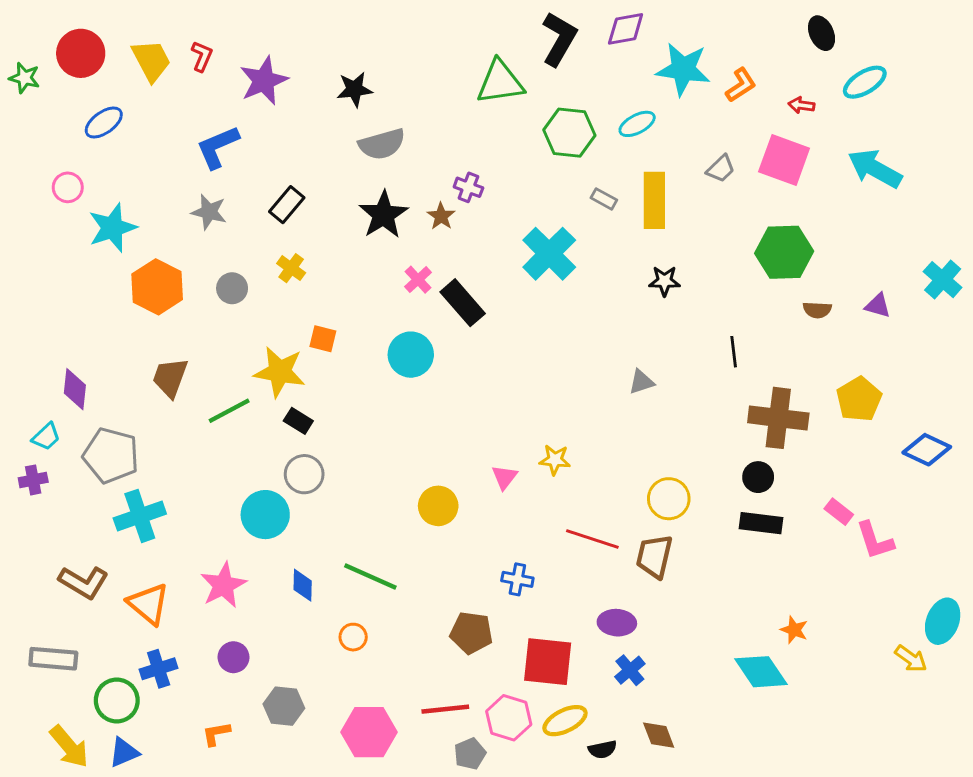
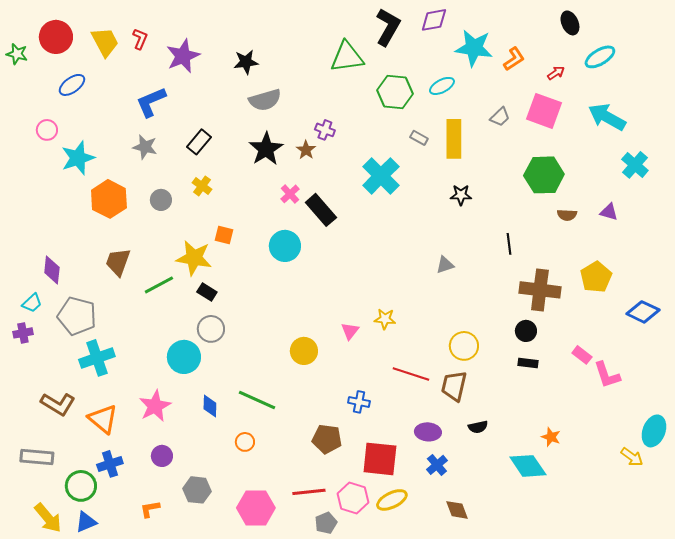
red arrow: (801, 105) -> (556, 73), turned 138
cyan cross: (943, 280) -> (635, 165), moved
black rectangle: (761, 523) -> (528, 363), size x0.7
black semicircle: (602, 749) -> (478, 427), moved

